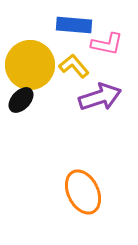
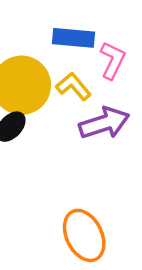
pink L-shape: (107, 44) -> (113, 60), turned -76

